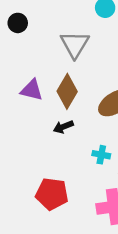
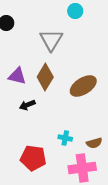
black arrow: (63, 127) -> (27, 105), moved
cyan cross: (101, 155) -> (65, 138), moved

